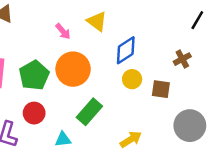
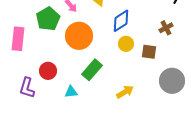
green pentagon: (34, 75) -> (48, 19), moved

